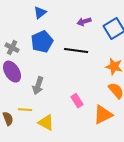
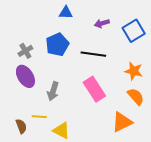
blue triangle: (40, 13) -> (66, 13), moved, turned 40
gray cross: (12, 48) -> (25, 51), turned 32
pink rectangle: (77, 101) -> (94, 89), moved, size x1.6

